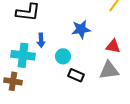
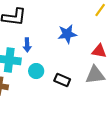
cyan circle: (63, 56) -> (36, 71), moved

